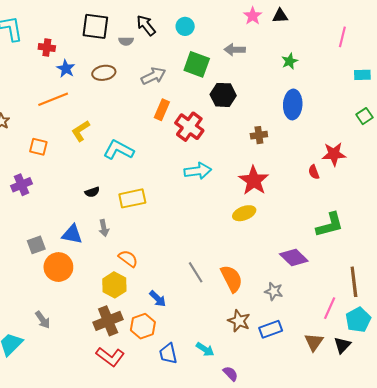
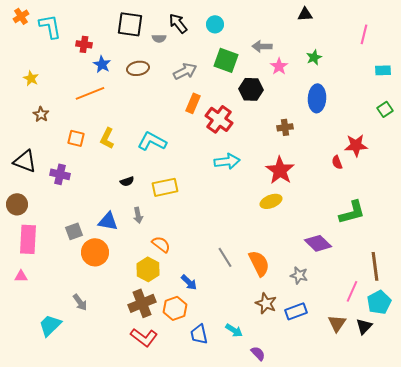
pink star: (253, 16) -> (279, 66), moved
yellow L-shape: (81, 131) -> (107, 138), moved, turned -30
purple cross: (21, 185) -> (60, 174), turned 36

